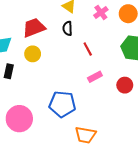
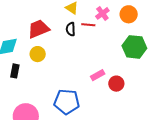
red line: (88, 49) -> (88, 25), moved, turned -56
red circle: (125, 85) -> (116, 84), moved

